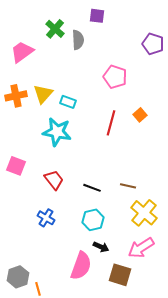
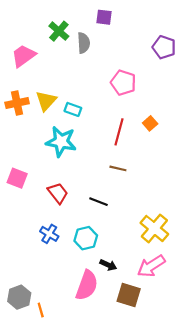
brown line: (128, 186) -> (118, 168), moved
cyan hexagon: (93, 220) -> (86, 238), moved

